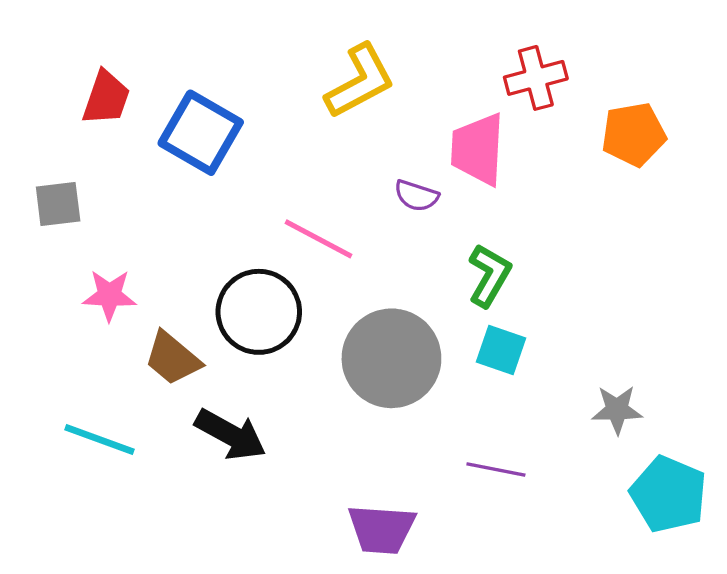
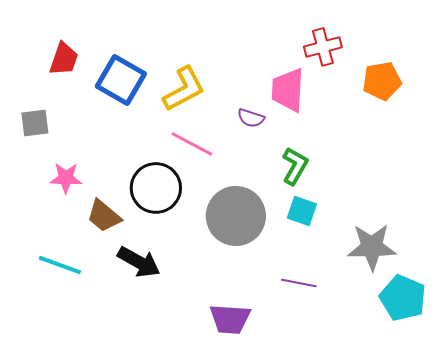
yellow L-shape: (360, 81) -> (184, 89), moved
gray star: (617, 410) -> (372, 247), size x1.6

